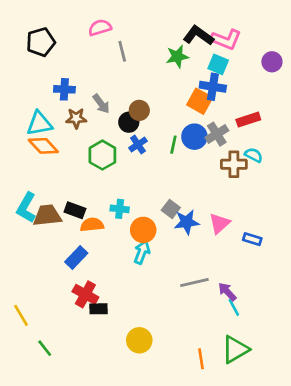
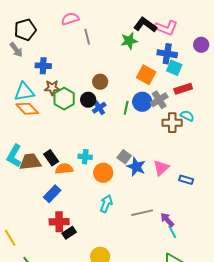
cyan square: (218, 64) -> (174, 68), moved
blue cross: (213, 87) -> (167, 54), moved
gray arrow: (101, 104) -> (16, 50), moved
black circle: (129, 122) -> (88, 100), moved
green hexagon: (102, 155) -> (64, 99), moved
black rectangle: (75, 210) -> (51, 158), turned 35
blue star: (187, 222) -> (136, 167), turned 30
cyan arrow: (142, 252) -> (106, 204), moved
red cross: (85, 294) -> (59, 222), turned -30
black rectangle: (99, 309) -> (69, 233), turned -32

